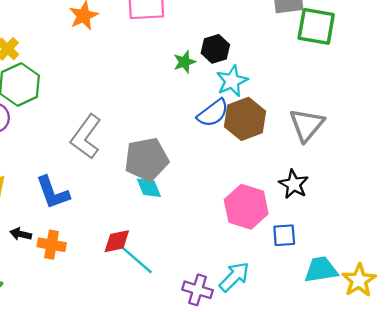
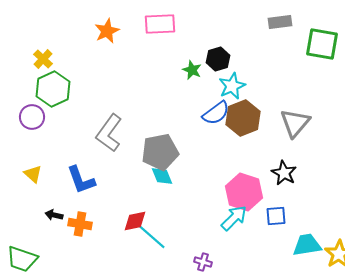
green square: (316, 26) -> (322, 44), moved
green star: (184, 62) -> (192, 70), turned -30
cyan arrow: (234, 277) -> (234, 218), moved
purple cross: (198, 290) -> (203, 262), size x0.7

